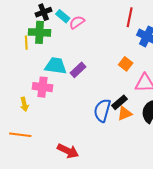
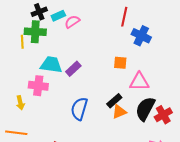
cyan rectangle: (63, 16) -> (58, 16), turned -64
orange square: (126, 64) -> (120, 63), turned -32
blue semicircle: (102, 110) -> (79, 109), moved

